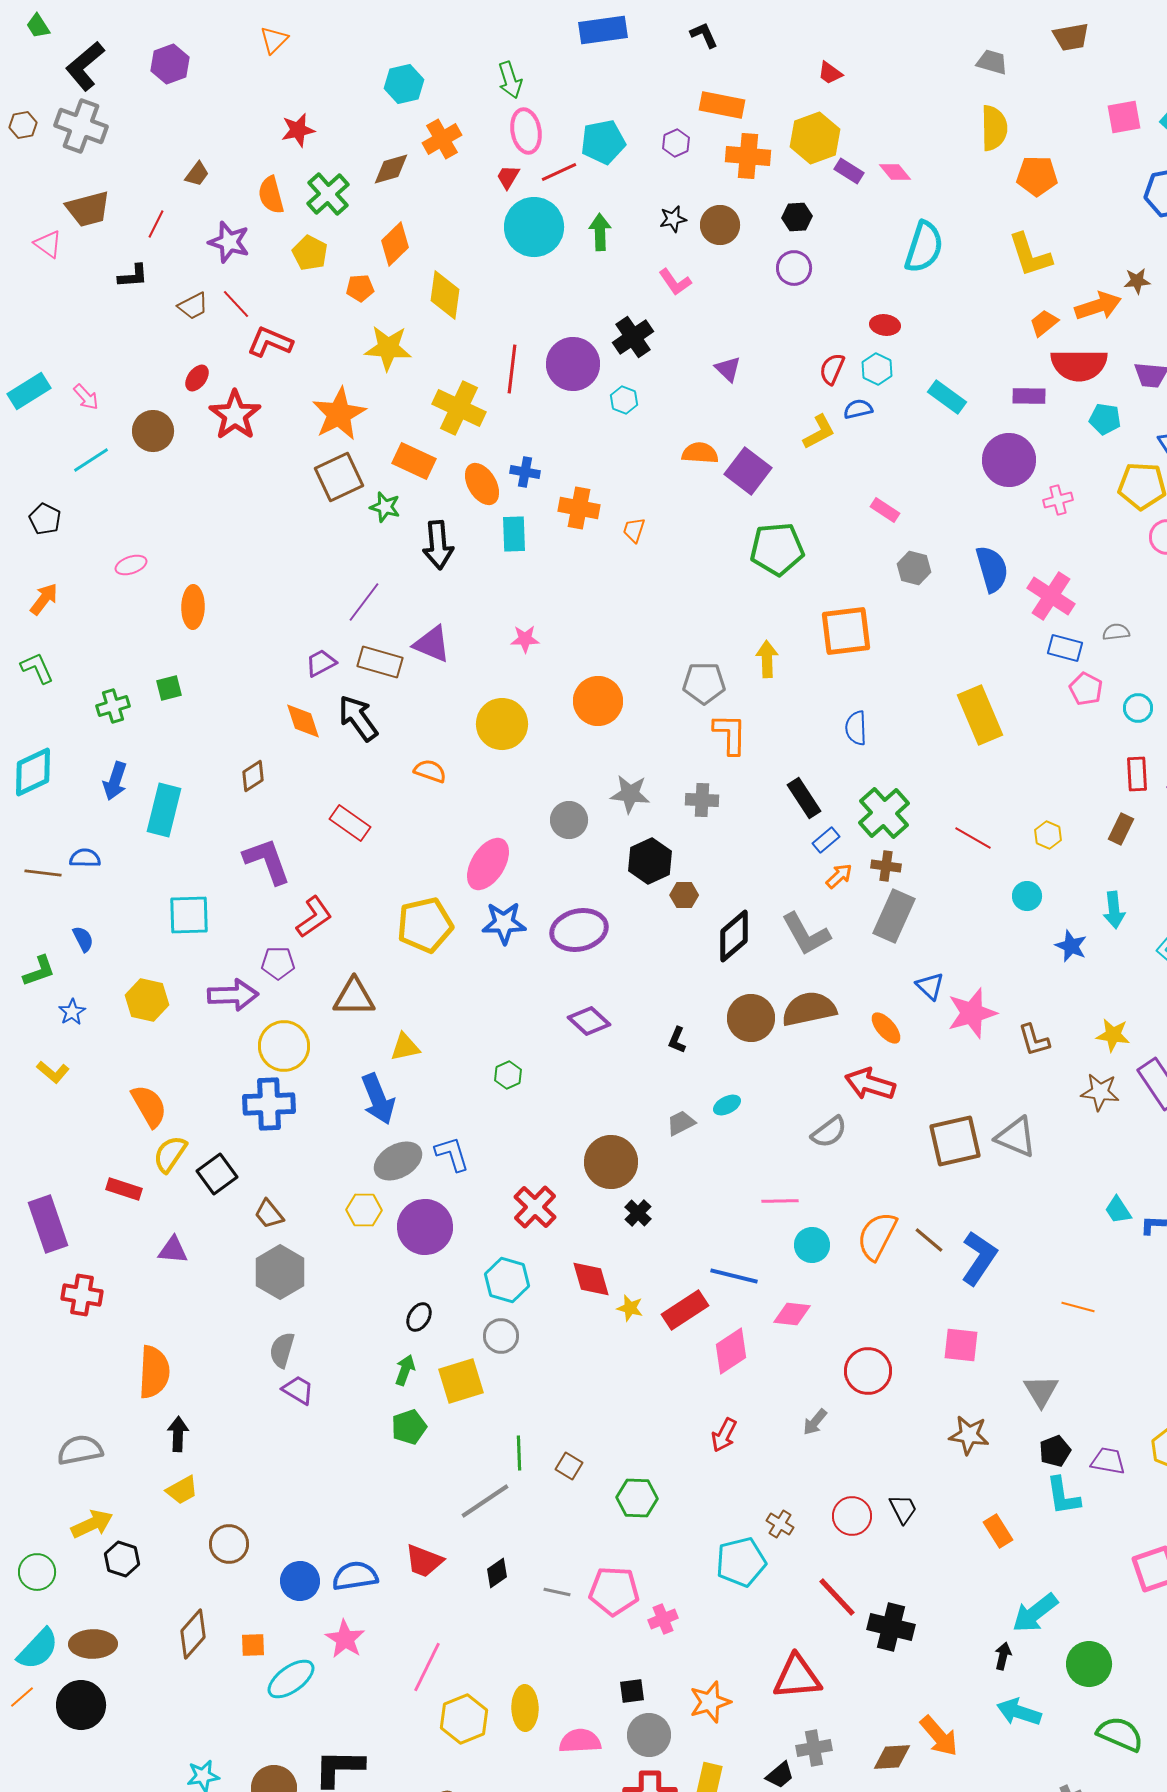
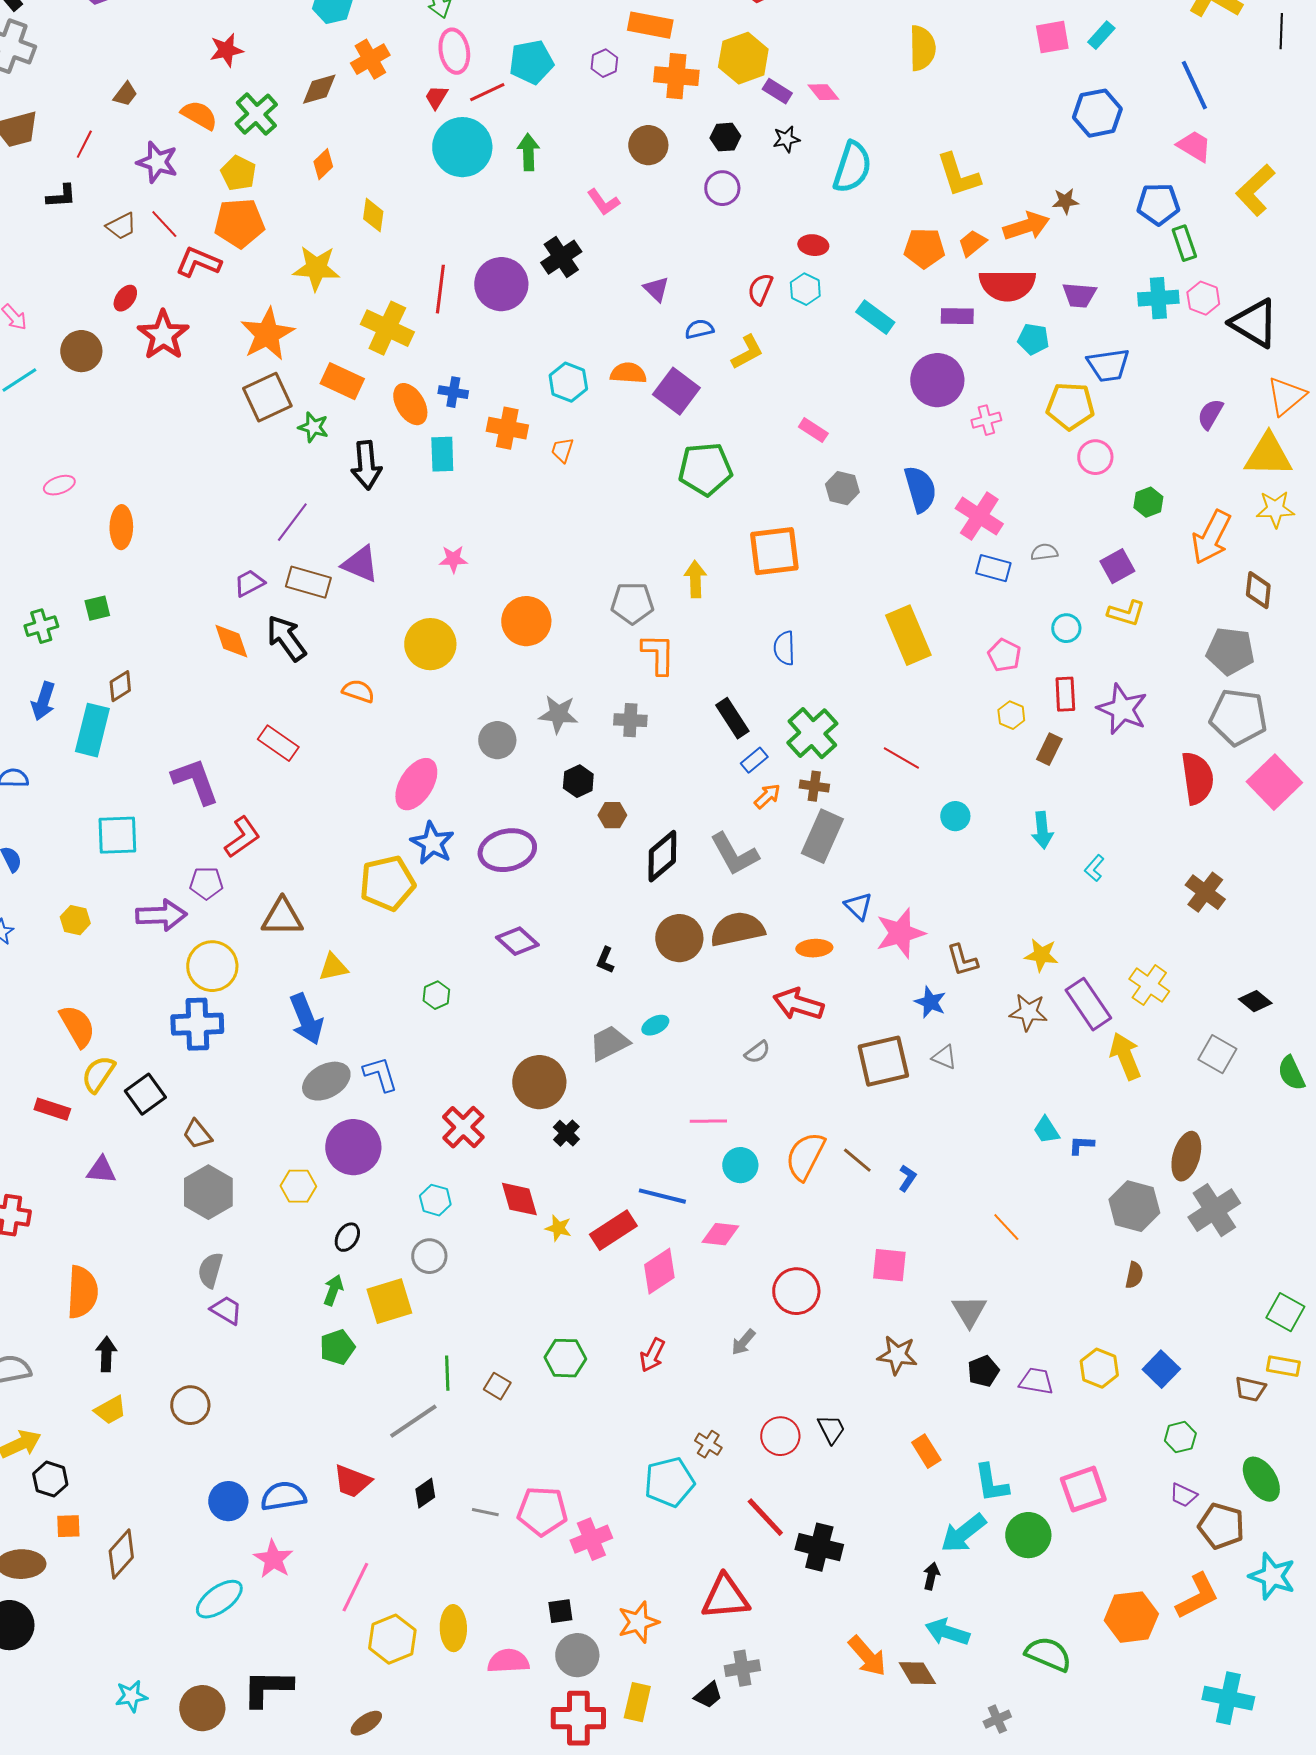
orange pentagon: (1037, 176) -> (924, 248), moved
orange semicircle: (271, 195) -> (199, 115), turned 135
black star: (673, 219) -> (786, 139), moved
orange diamond: (395, 244) -> (323, 164), size x0.7
orange pentagon: (360, 288) -> (239, 223), moved, size x1.8
yellow diamond: (445, 295) -> (373, 215), size x0.7
cyan hexagon: (624, 400) -> (568, 382), moved, size x1.4
blue semicircle: (858, 409) -> (699, 329), moved
pink pentagon: (1086, 689) -> (1004, 655), moved
brown diamond: (253, 776) -> (120, 686), moved
yellow hexagon: (1048, 835) -> (1011, 715), moved
black hexagon: (650, 861) -> (578, 781), size x0.7
blue star: (504, 923) -> (432, 843), turned 30
yellow pentagon: (425, 925) -> (387, 883), moved
blue star: (1071, 946) -> (930, 1002), moved
yellow hexagon: (147, 1000) -> (75, 920), size x0.7
orange ellipse: (886, 1028) -> (814, 948), turned -52
gray trapezoid: (681, 1123) -> (609, 1043), size x1.4
gray semicircle: (829, 1132) -> (757, 1052), size x0.7
gray triangle: (1016, 1137) -> (944, 1057), size x0.6
yellow hexagon: (364, 1210) -> (298, 1186), moved
blue L-shape: (979, 1258) -> (907, 1178), size x0.5
cyan hexagon: (507, 1280) -> (435, 1200), size x0.7
orange line: (1078, 1307) -> (1006, 1227), turned 32
cyan L-shape: (1063, 1496) -> (991, 1483), moved
green hexagon: (637, 1498) -> (565, 1358), moved
brown circle: (229, 1544) -> (190, 1405), moved
pink cross: (663, 1619) -> (591, 1539), size x1.4
orange square: (253, 1645) -> (68, 1526), moved
green circle: (1089, 1664) -> (1028, 1535), moved
brown diamond: (892, 1757) -> (917, 1673), moved, turned 63

